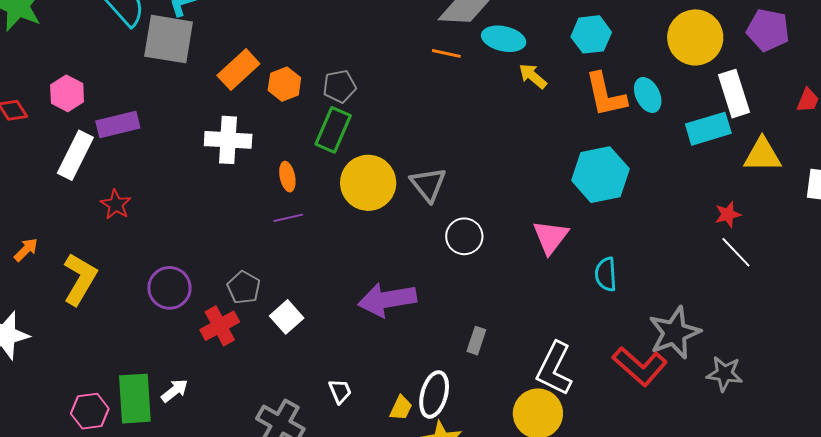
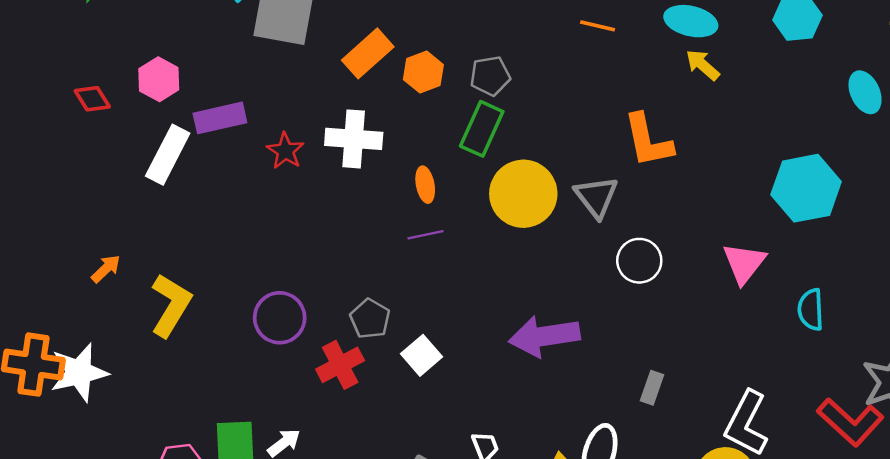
orange line: (446, 53) -> (598, 26), moved
yellow arrow: (533, 76) -> (703, 65), moved
orange L-shape: (606, 95) -> (648, 141), moved
red star: (116, 204) -> (285, 151), moved

